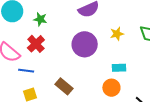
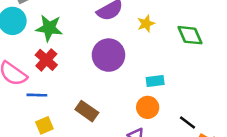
green star: (40, 19) -> (49, 28), size x1.5
yellow star: (117, 34) -> (146, 24), moved

